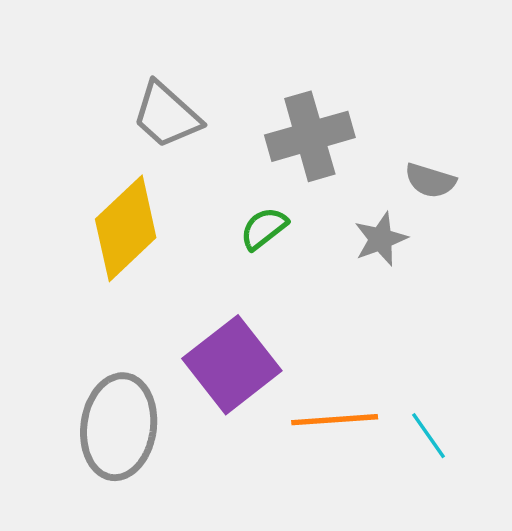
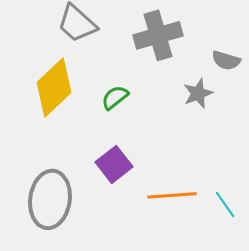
green semicircle: (264, 228) -> (115, 97), moved
purple square: (232, 365) -> (114, 164), size x0.7

